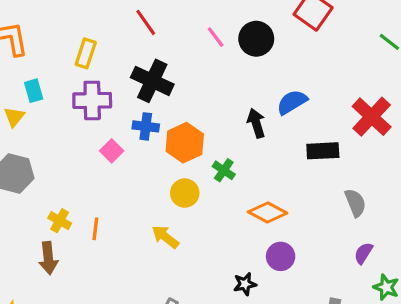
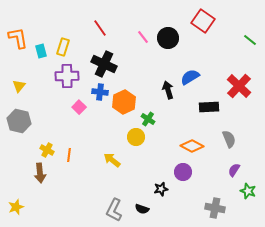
cyan rectangle: (34, 91) -> (41, 51), moved
yellow circle: (185, 193) -> (136, 137), moved
orange diamond: (268, 213) -> (192, 146), moved

